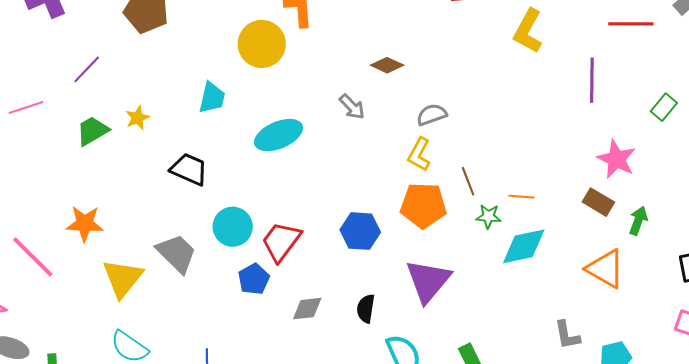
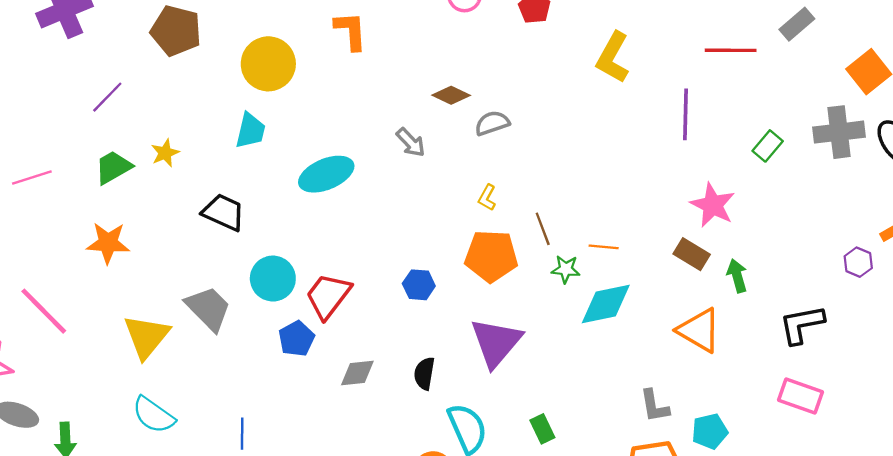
yellow circle: (262, 44) -> (268, 64), moved
pink line: (26, 108) -> (32, 177), moved
gray semicircle: (432, 115) -> (492, 123), moved
yellow L-shape: (419, 154) -> (487, 198), size x0.7
green arrow: (638, 221) -> (737, 276), turned -36
orange star: (85, 224) -> (108, 243), moved
blue hexagon: (360, 231) -> (419, 285), size x0.7

